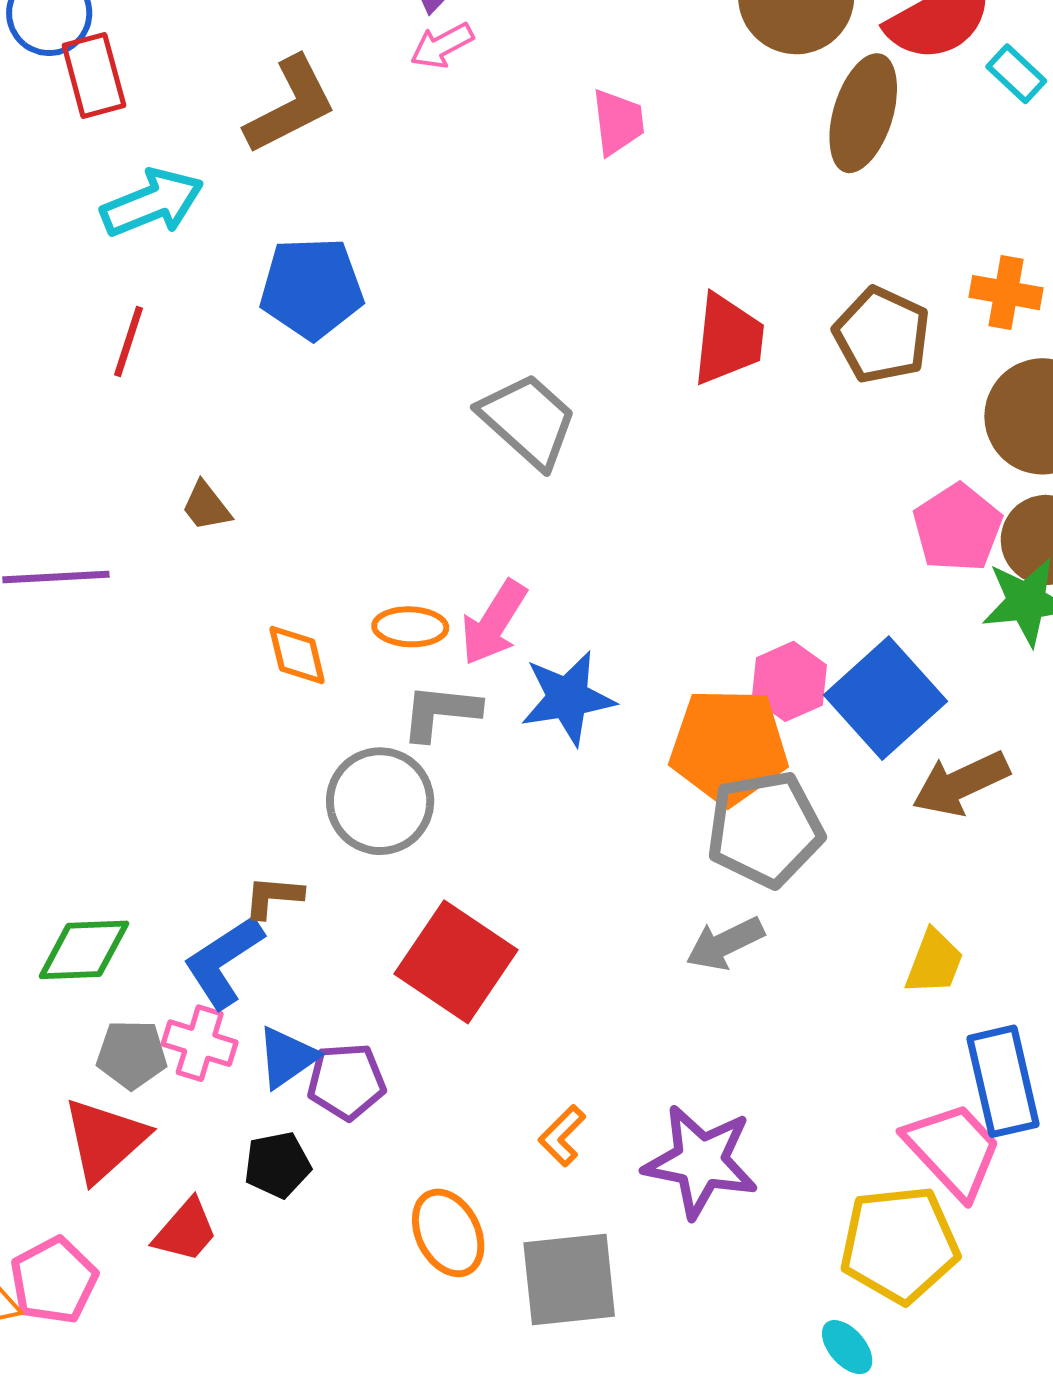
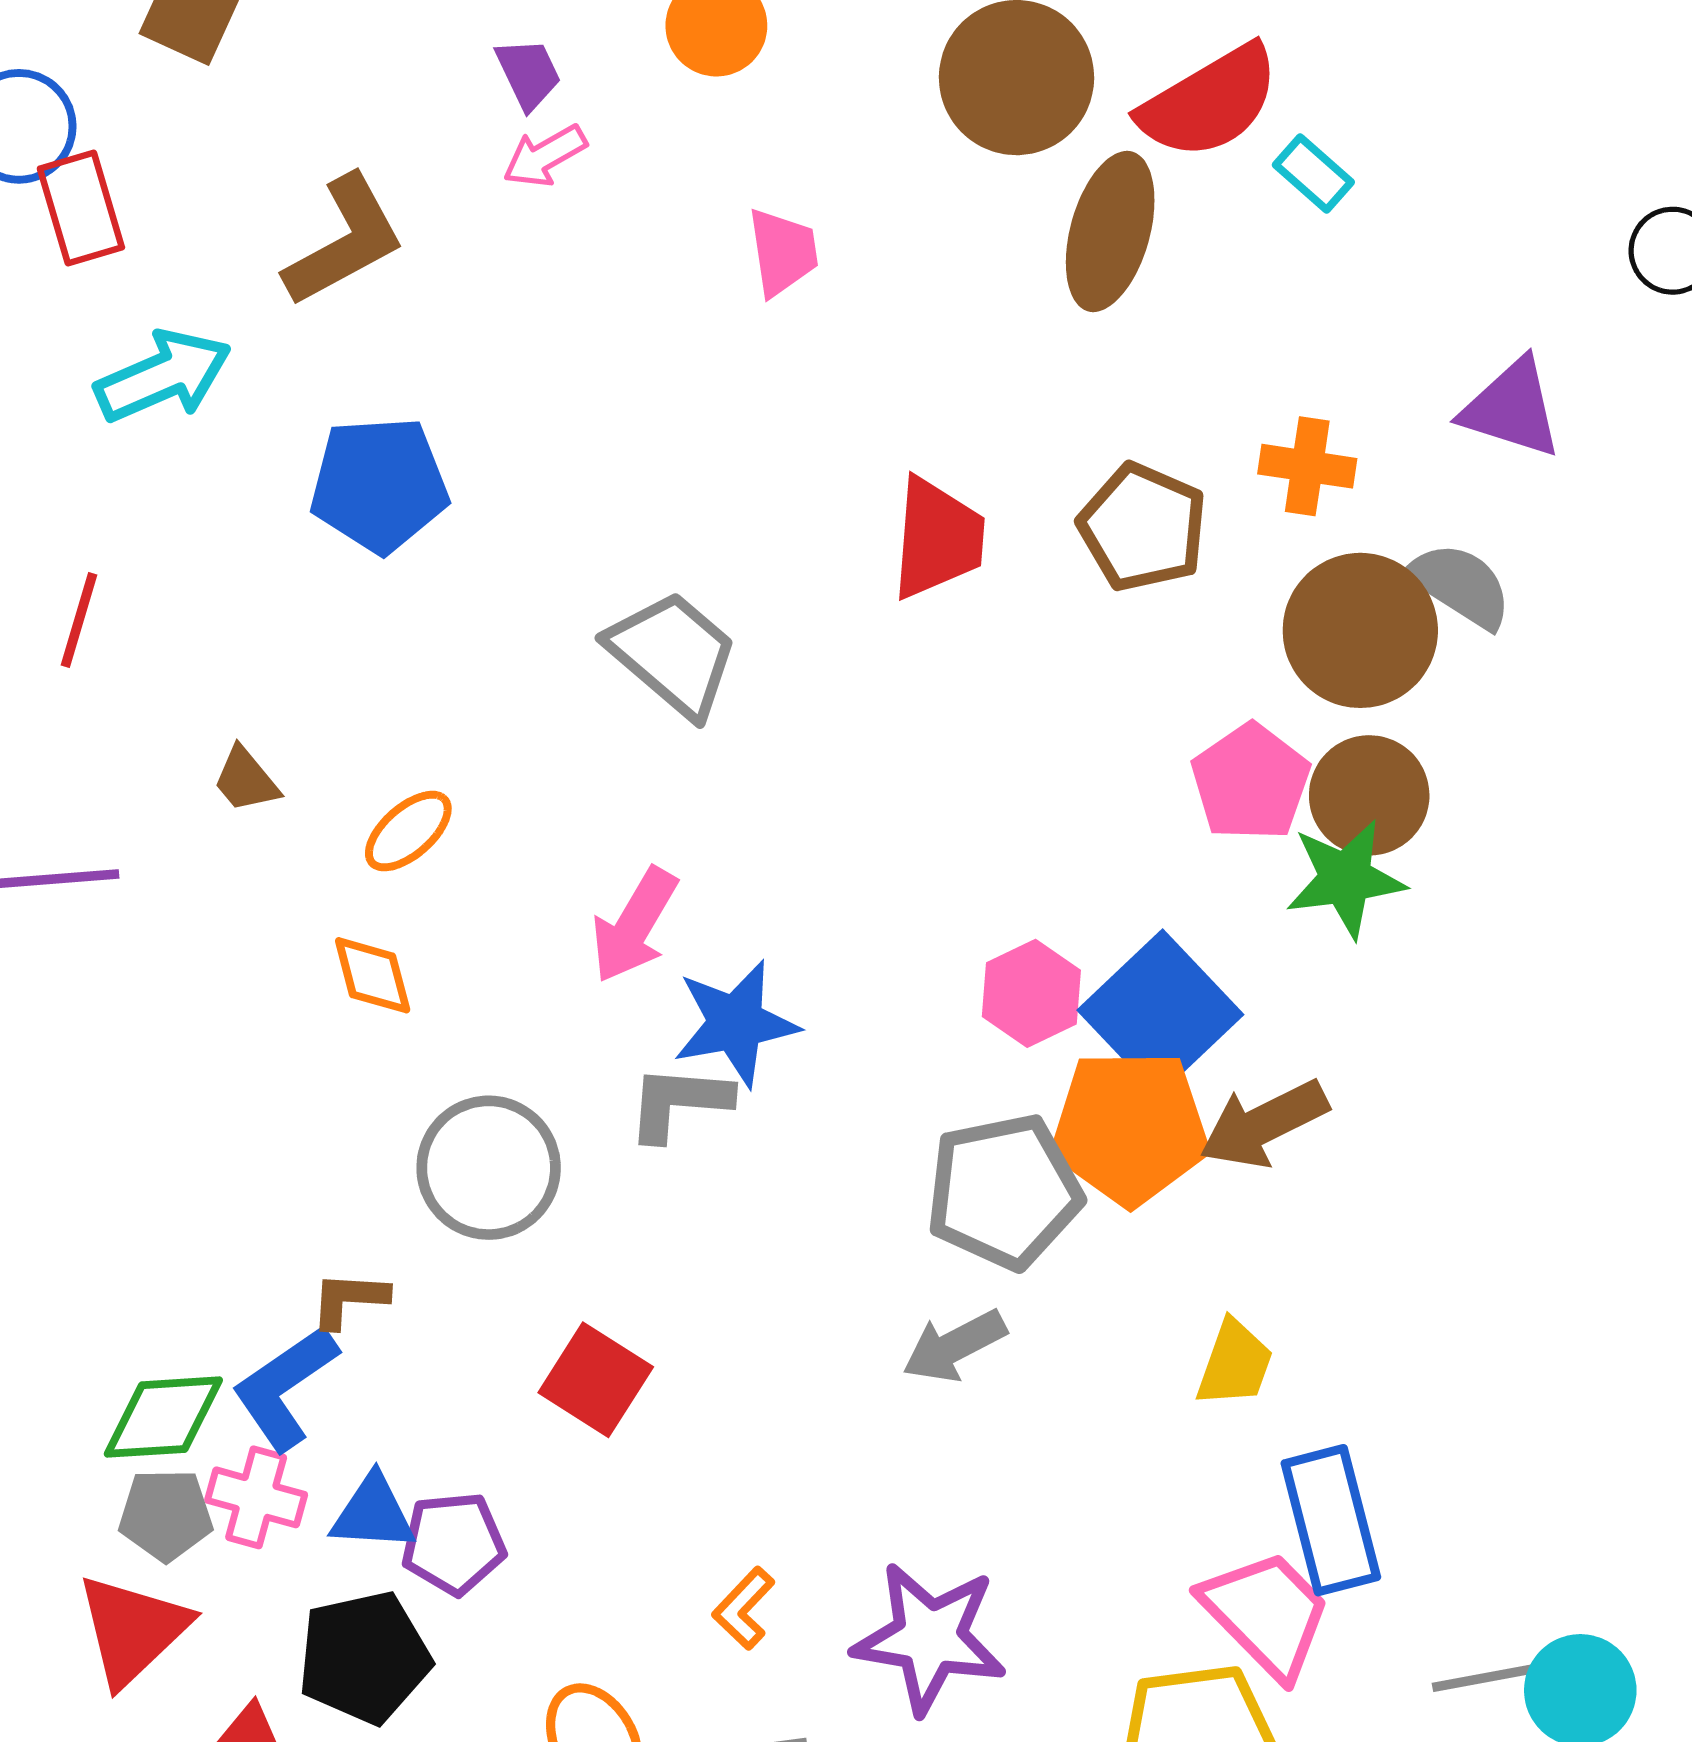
red line: (128, 341) -> (79, 620), moved
orange ellipse: (410, 627) -> (408, 831), moved, turned -42
gray L-shape: (440, 712) -> (679, 1102), moved
orange pentagon: (729, 746) -> (1130, 1127), moved
green diamond: (84, 950) -> (163, 1417), moved
red square: (456, 962) -> (596, 1380), size x0.7
blue triangle: (287, 1057) -> (373, 1513), turned 40
black pentagon: (277, 1165) -> (364, 1657), size x1.5

